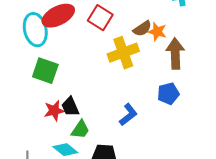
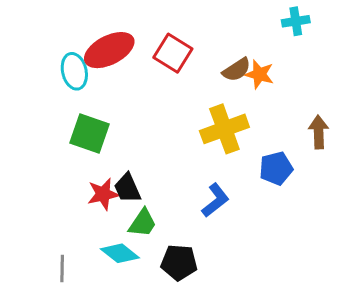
cyan ellipse: (35, 30) -> (74, 71), size x0.7
yellow cross: (123, 53) -> (224, 129), moved
brown arrow: (175, 54) -> (319, 132), moved, size x0.7

